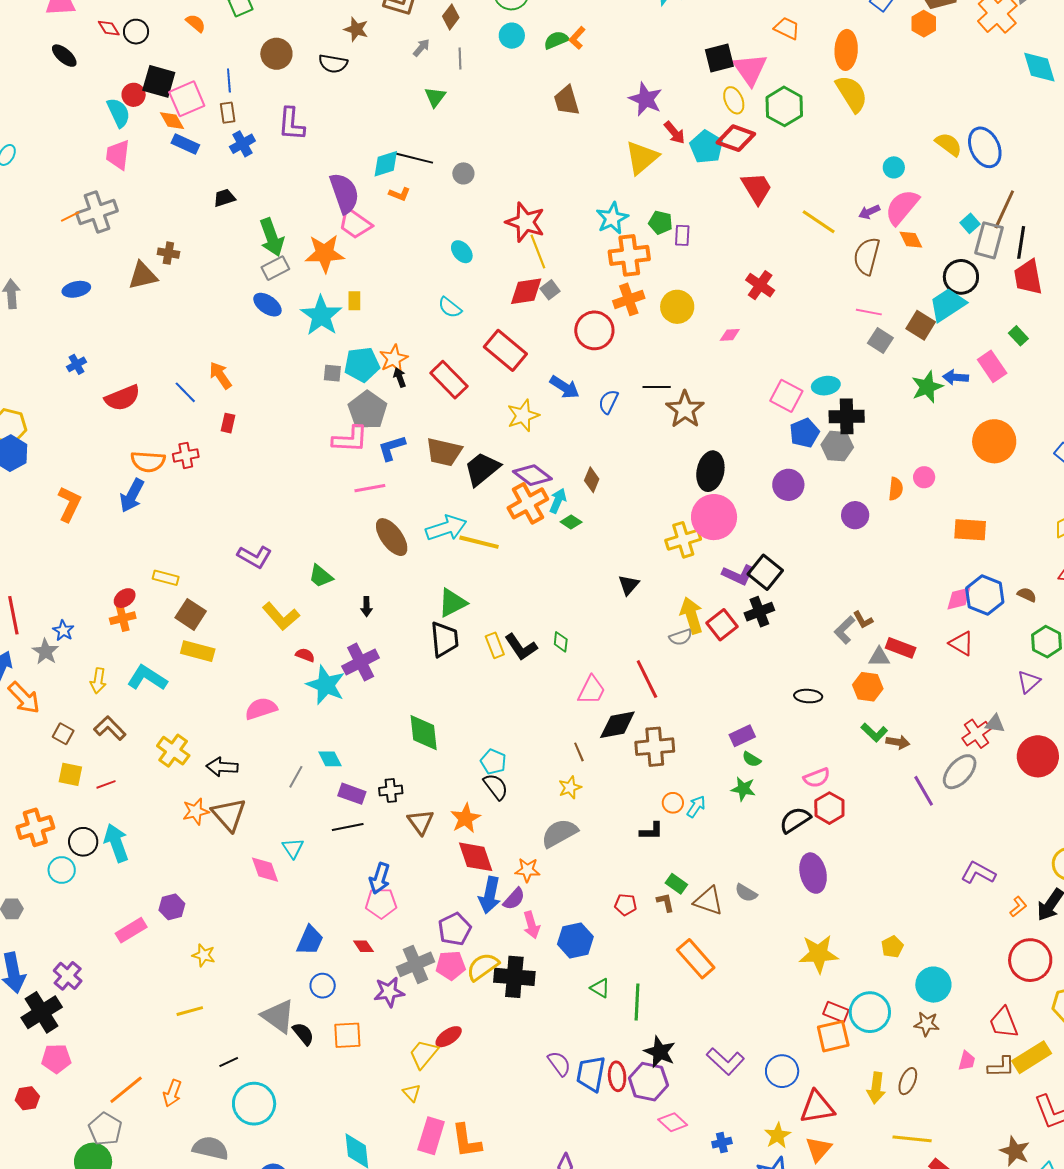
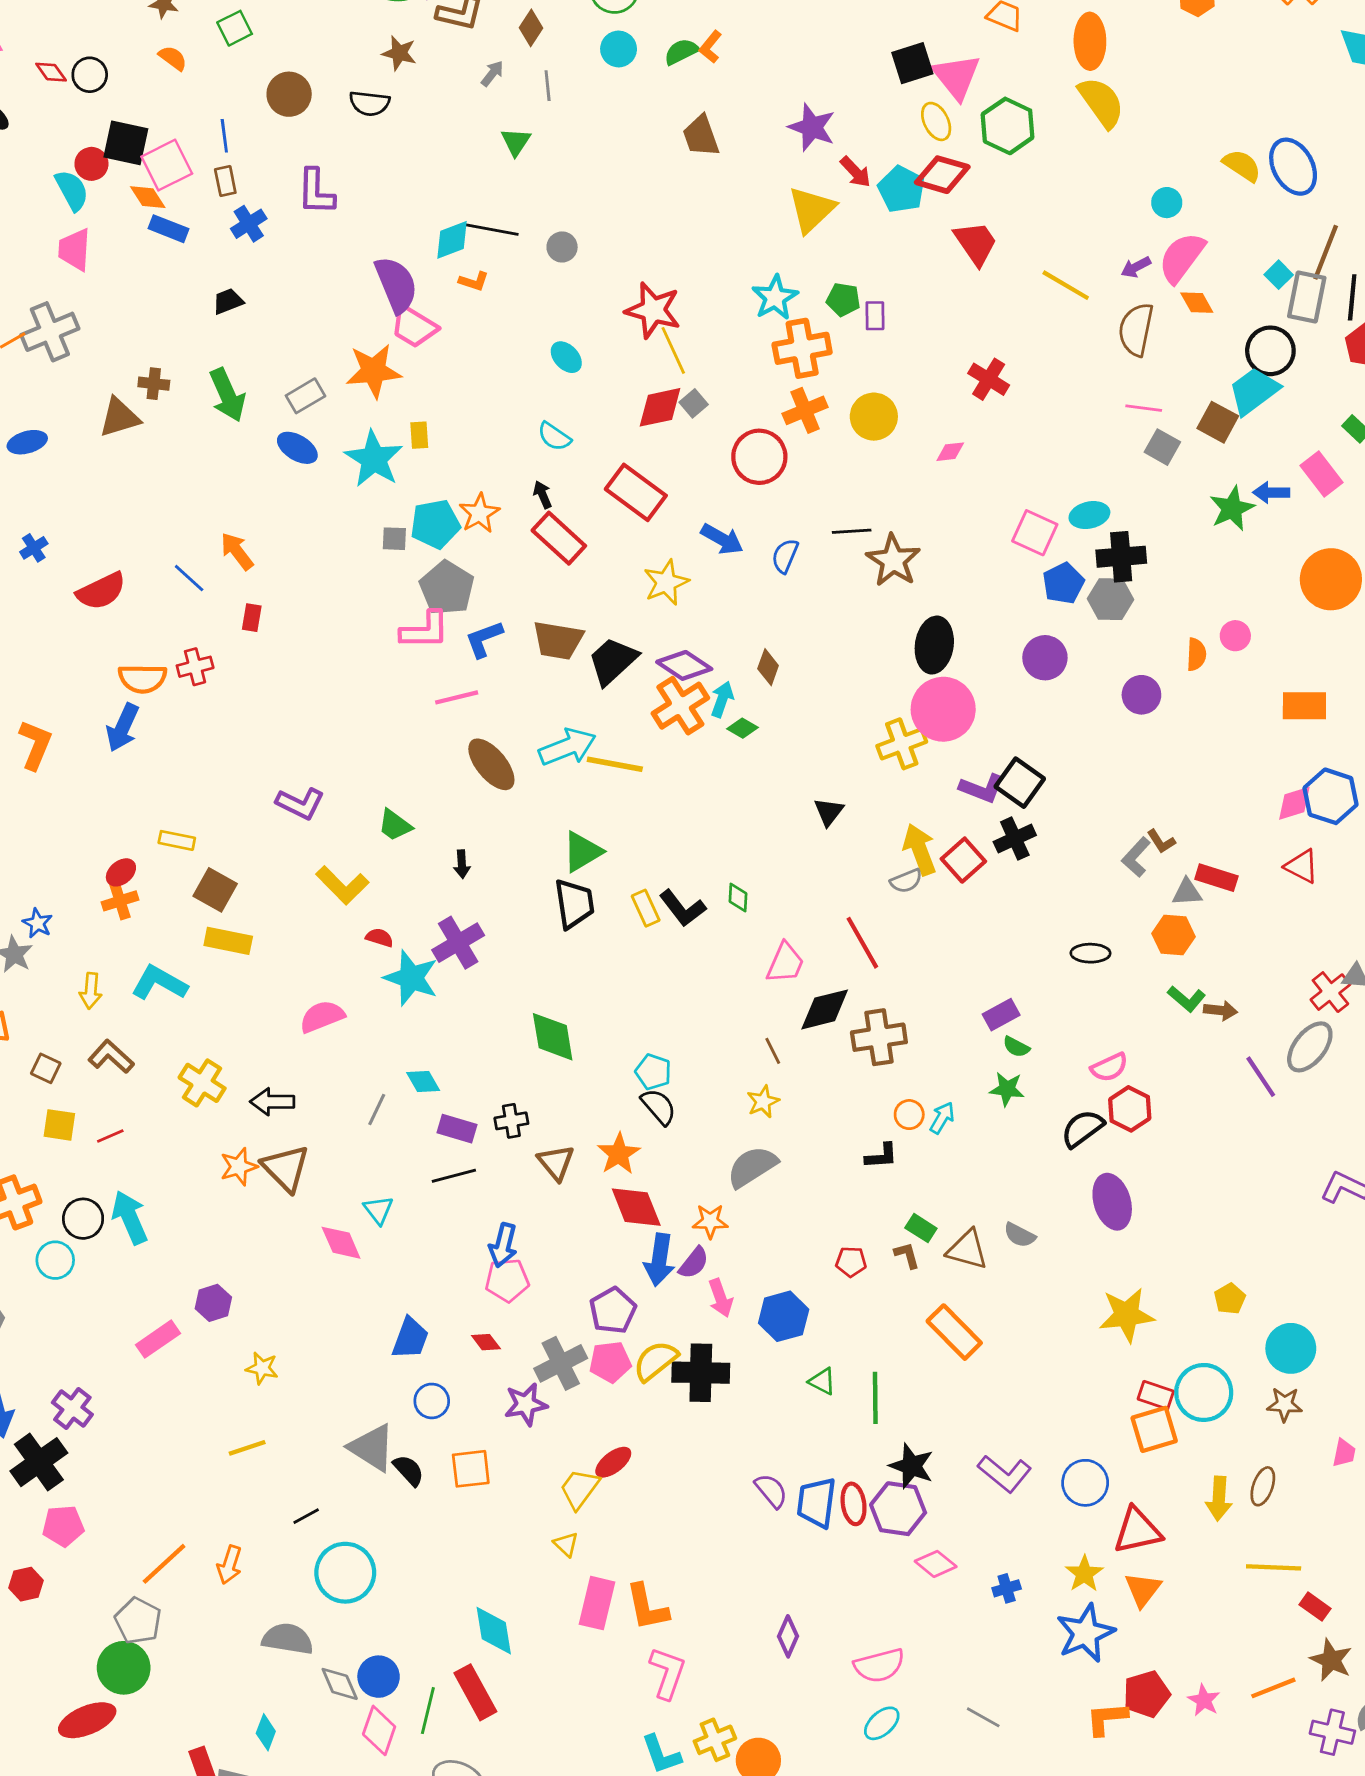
green arrow: (272, 237) -> (227, 395), moved
black arrow: (400, 377) -> (542, 495), moved

